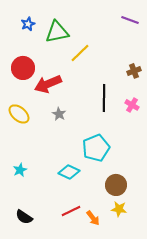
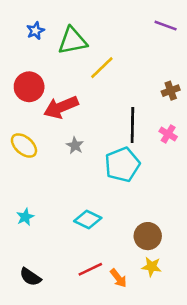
cyan pentagon: (96, 148) -> (122, 165), moved

